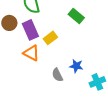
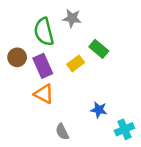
yellow rectangle: (50, 38) -> (76, 63), moved
gray semicircle: (57, 75) -> (62, 132), moved

